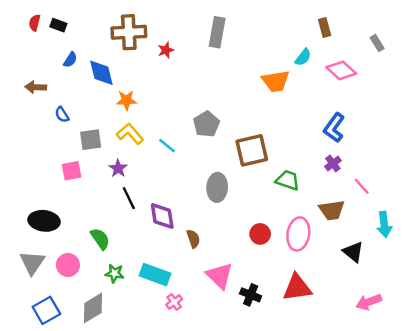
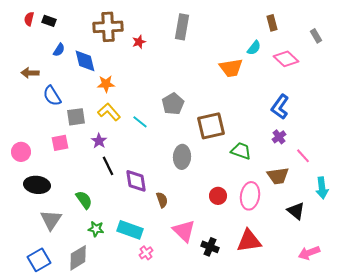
blue semicircle: (62, 115) -> (52, 96), size x1.5
gray triangle: (32, 263) -> (51, 220), moved
pink circle: (68, 265) -> (21, 152), moved

